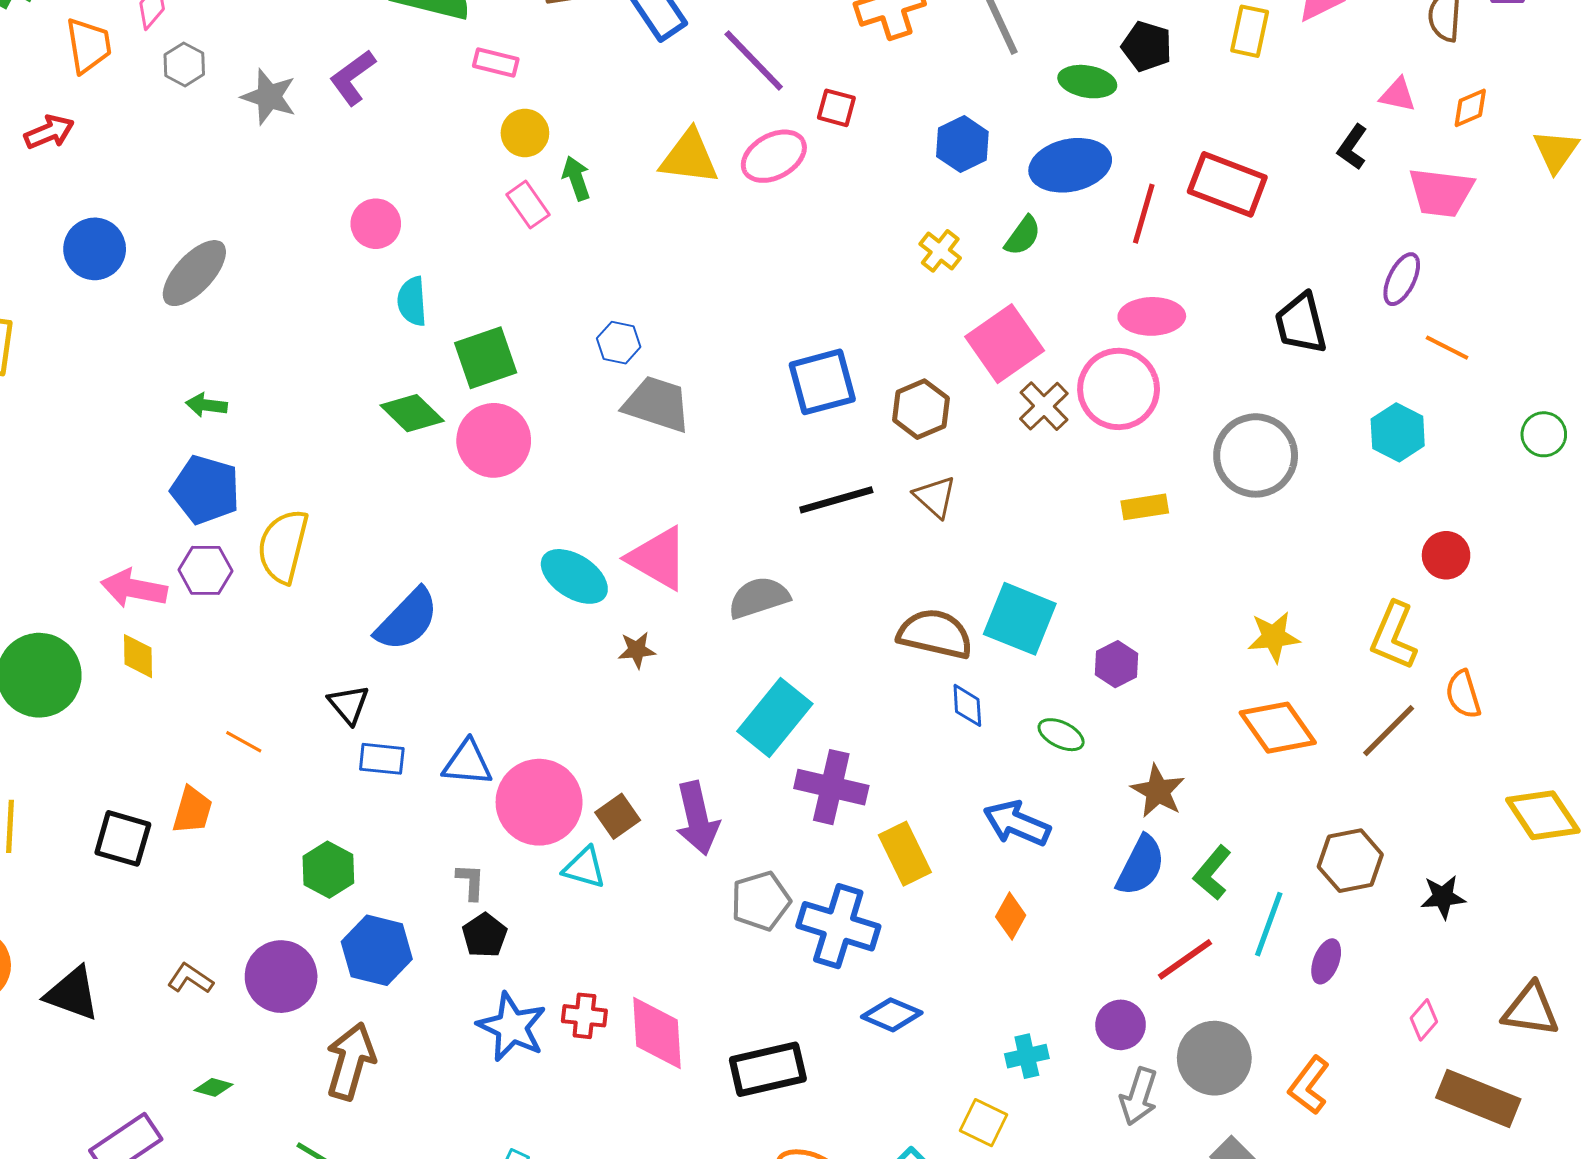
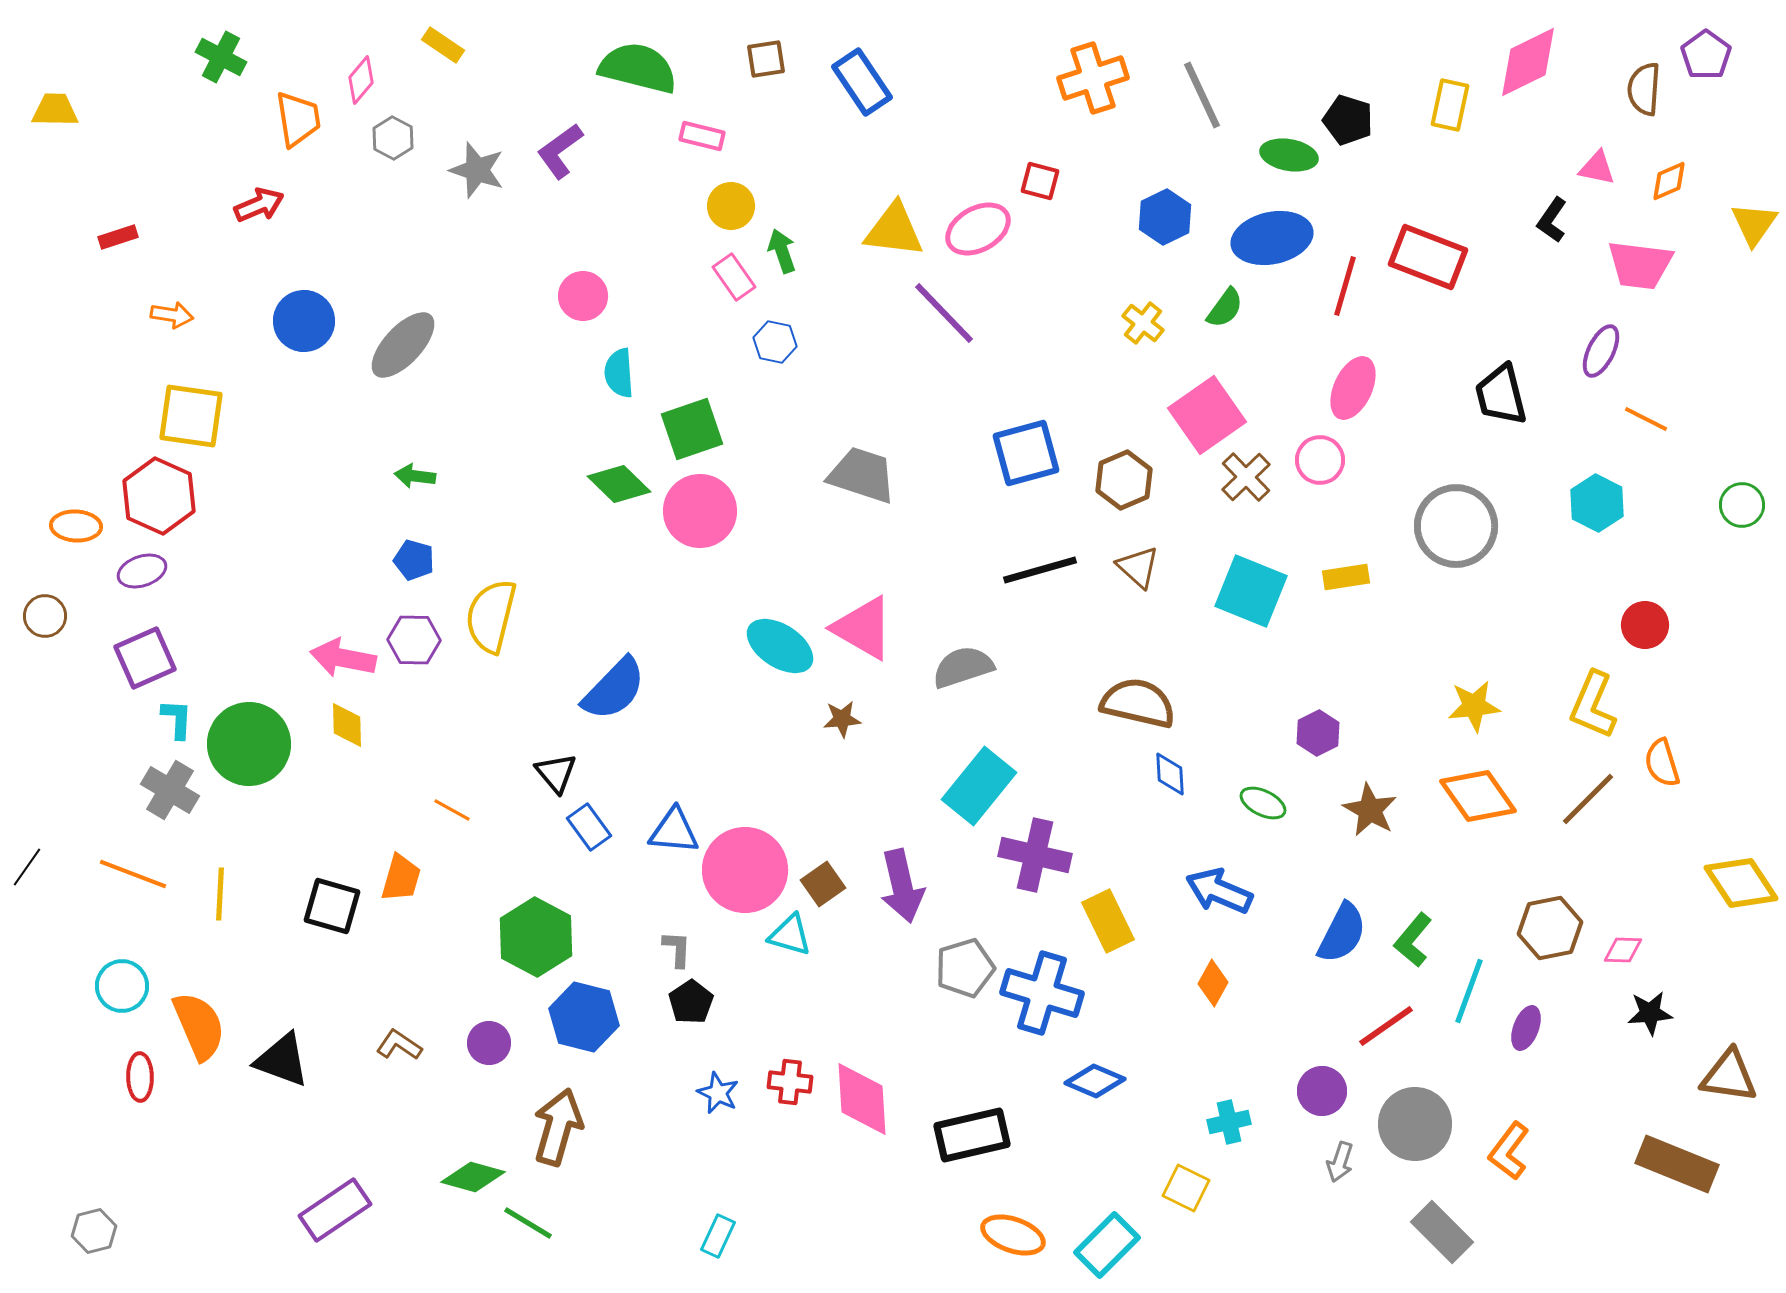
purple line: (754, 60) -> (944, 313), moved
pink ellipse: (1152, 316) -> (1353, 388), turned -64
blue hexagon: (619, 343) -> (775, 342), moved
pink circle: (1119, 389) -> (1320, 460), size x0.6
blue pentagon: (205, 490) -> (414, 560), size x0.6
cyan square: (1020, 619) -> (1251, 591), moved
blue rectangle: (382, 759) -> (589, 827), turned 48
brown star: (1158, 791) -> (1370, 810), moved
green hexagon: (328, 870) -> (536, 937), size x1.4
black star: (1443, 897) -> (1650, 1013), moved
purple circle: (281, 977) -> (489, 1043), size x0.6
pink diamond: (1424, 1020) -> (1623, 950), moved, turned 51
blue star: (512, 1027) -> (718, 1093), size x0.6
green diamond: (214, 1087) -> (473, 1177), moved, size x1.6
gray arrow: (1139, 1096) -> (1340, 1162), size x0.7

